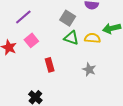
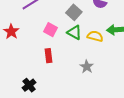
pink square: (31, 40) -> (51, 30), moved, turned -32

